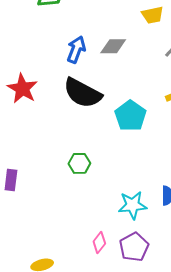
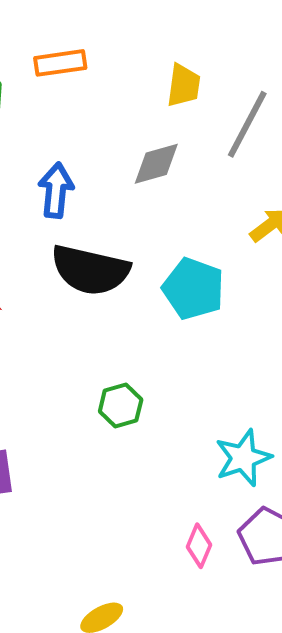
yellow trapezoid: (153, 15) -> (184, 85), turned -55
gray diamond: (113, 46) -> (156, 164), moved

